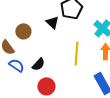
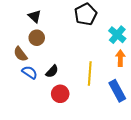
black triangle: (52, 22) -> (35, 16), moved
yellow line: (76, 53) -> (90, 73), moved

